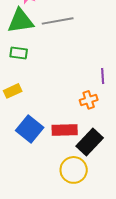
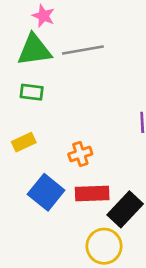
orange cross: (89, 100) -> (80, 154), moved

